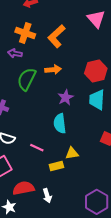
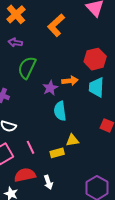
orange cross: (25, 33) -> (16, 14), moved, turned 30
orange arrow: (53, 70) -> (70, 81), moved
purple star: (66, 97) -> (50, 88), moved
pink line: (37, 148) -> (31, 147), moved, turned 40

